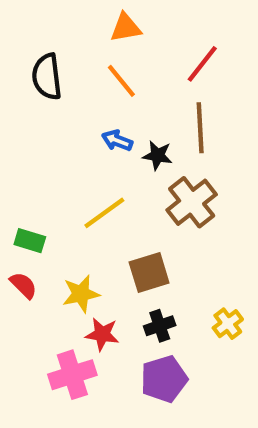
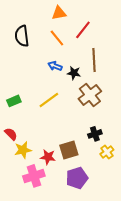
red line: (202, 64) -> (83, 30), moved
green rectangle: (30, 241) -> (14, 101), moved, turned -40
brown square: (149, 273) -> (69, 150), moved
yellow star: (81, 294) -> (23, 150), moved
black cross: (160, 326) -> (95, 134), moved

